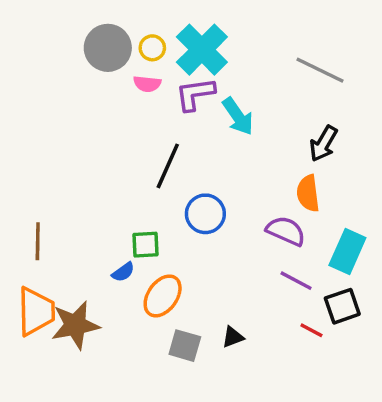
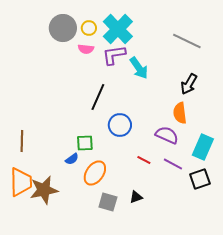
red line: (311, 330) -> (144, 160), moved

